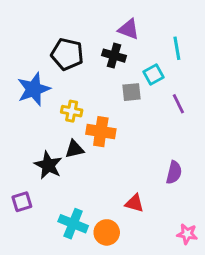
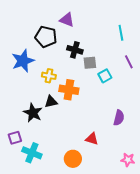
purple triangle: (129, 29) -> (67, 20), moved
black cross: (114, 56) -> (75, 50), moved
cyan square: (153, 75) -> (105, 76), moved
purple line: (178, 104) -> (129, 62), moved
cyan cross: (73, 224) -> (32, 153), moved

